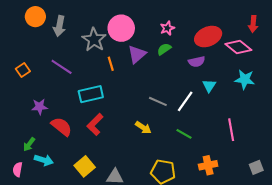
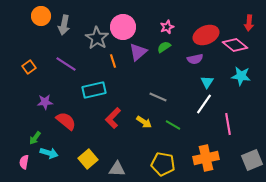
white line: (185, 101) -> (204, 104), moved
red L-shape: (95, 124) -> (113, 118), moved
green line: (184, 134) -> (173, 125), moved
orange cross: (208, 165) -> (206, 158), size x1.4
gray square: (256, 167) -> (252, 160), size x1.5

